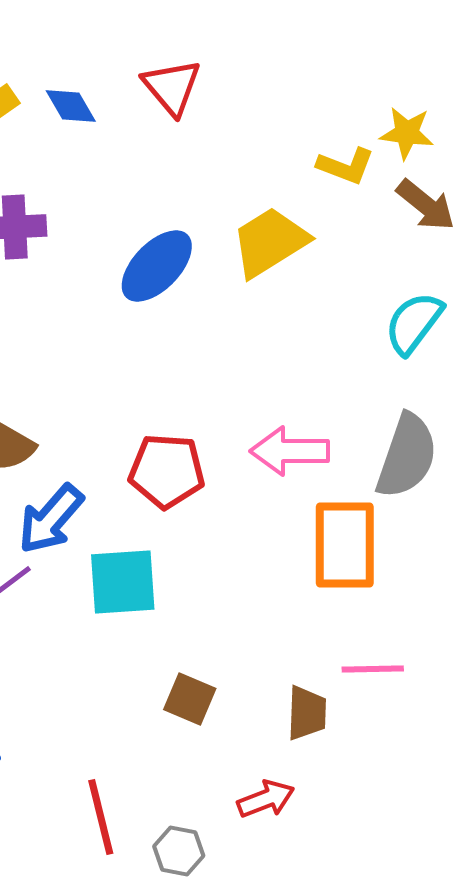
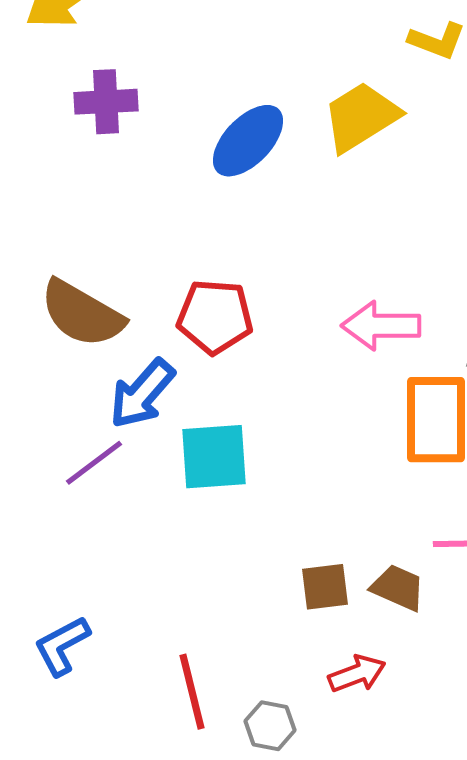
red pentagon: (167, 471) -> (215, 317), moved
brown square: (190, 699) -> (325, 587), moved, turned -30
brown trapezoid: (307, 713) -> (398, 588), turned -68

